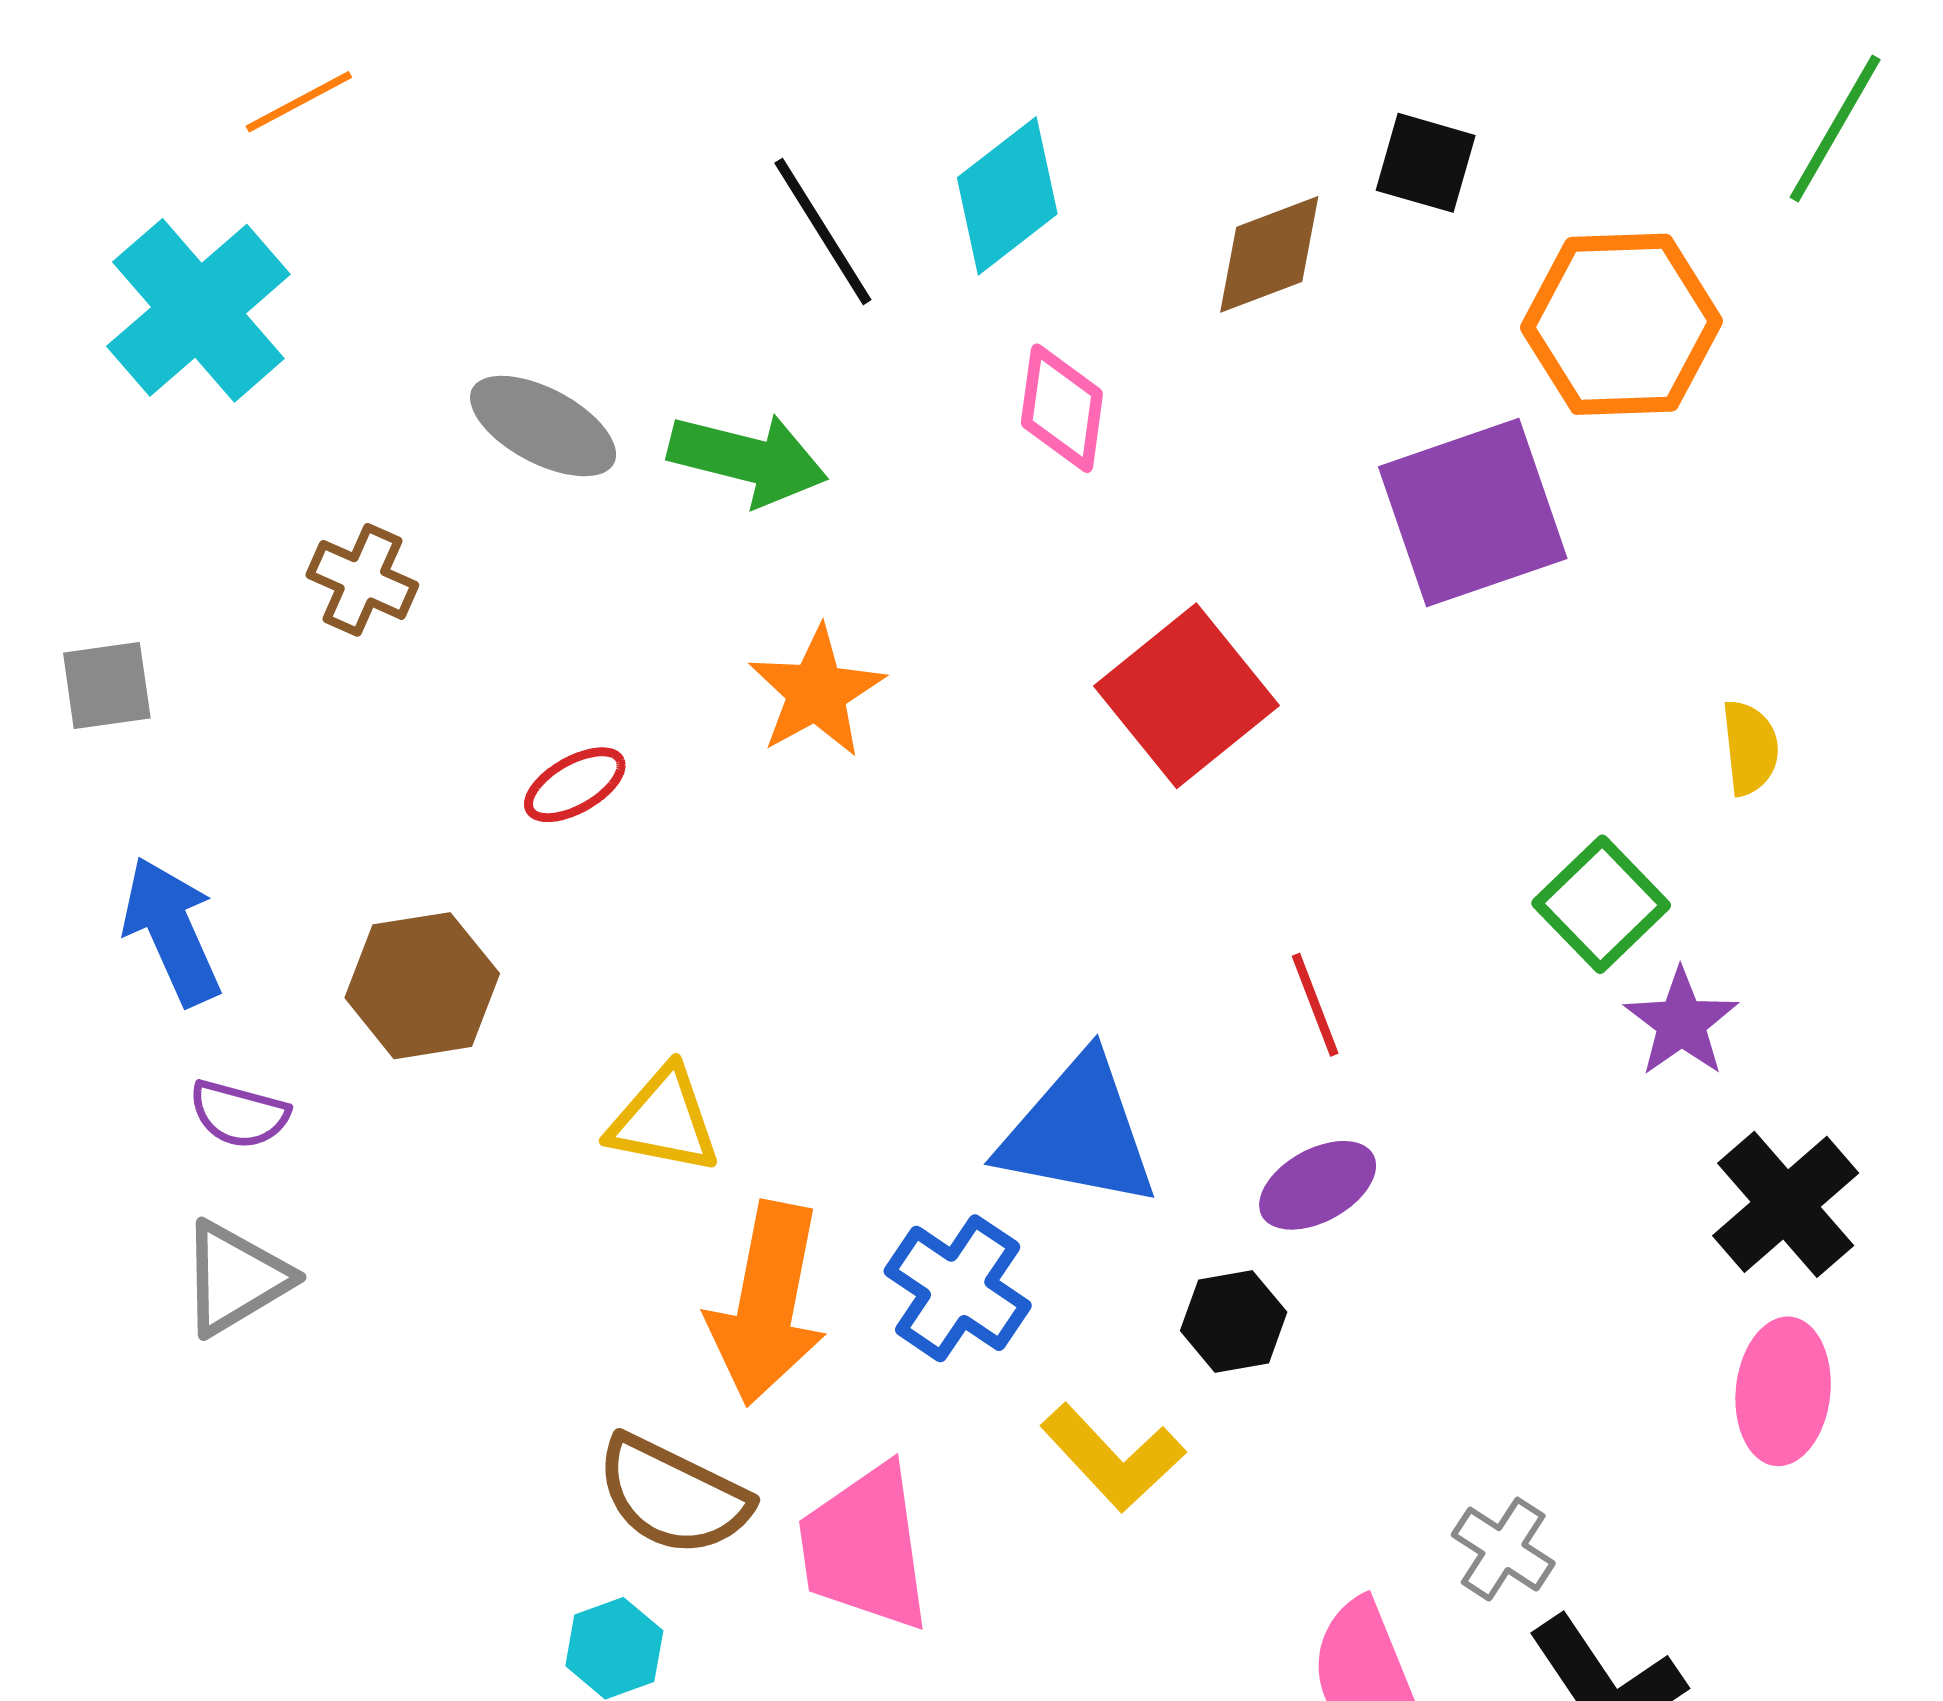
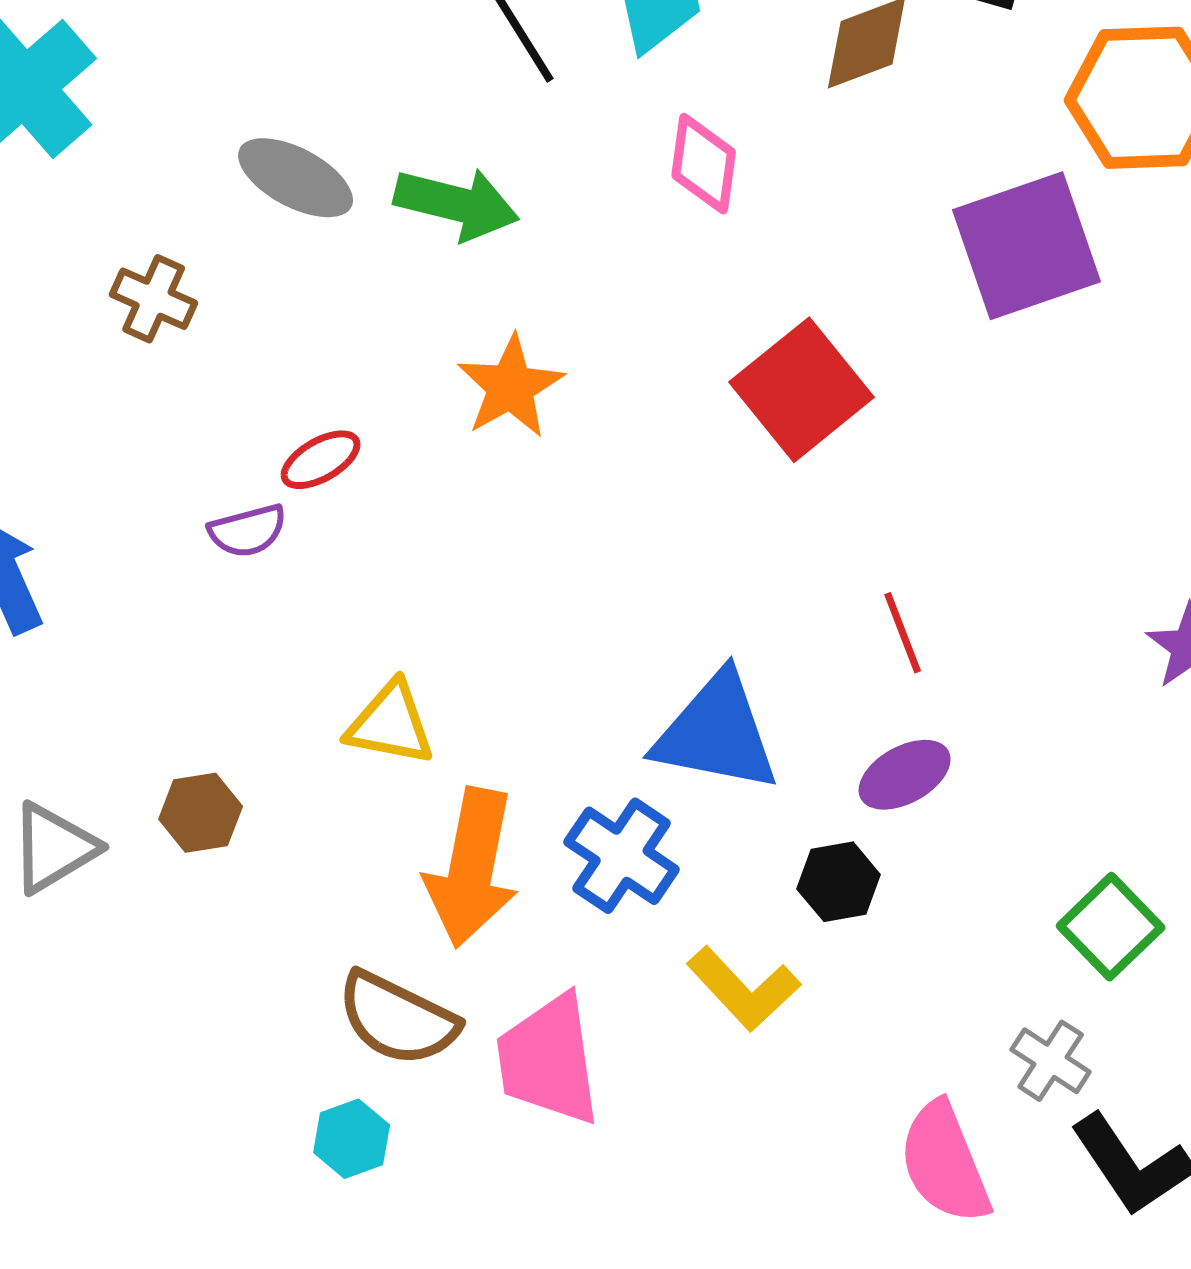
green square: (1601, 904) -> (1111, 927), moved
brown hexagon: (422, 986) -> (201, 813), moved, size x0.7
purple semicircle: (239, 1114) -> (248, 531), moved, turned -30

